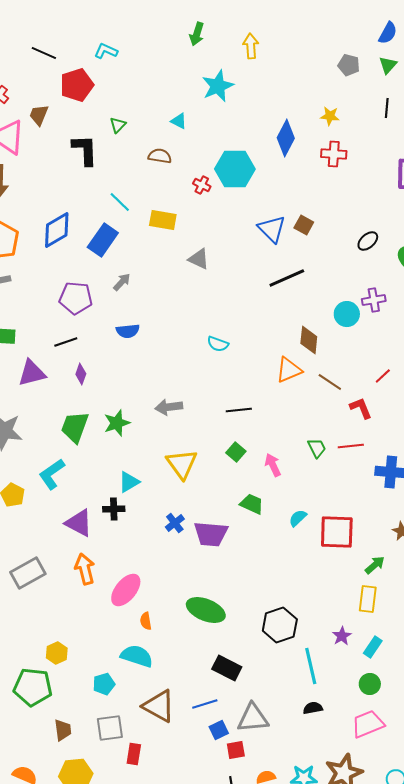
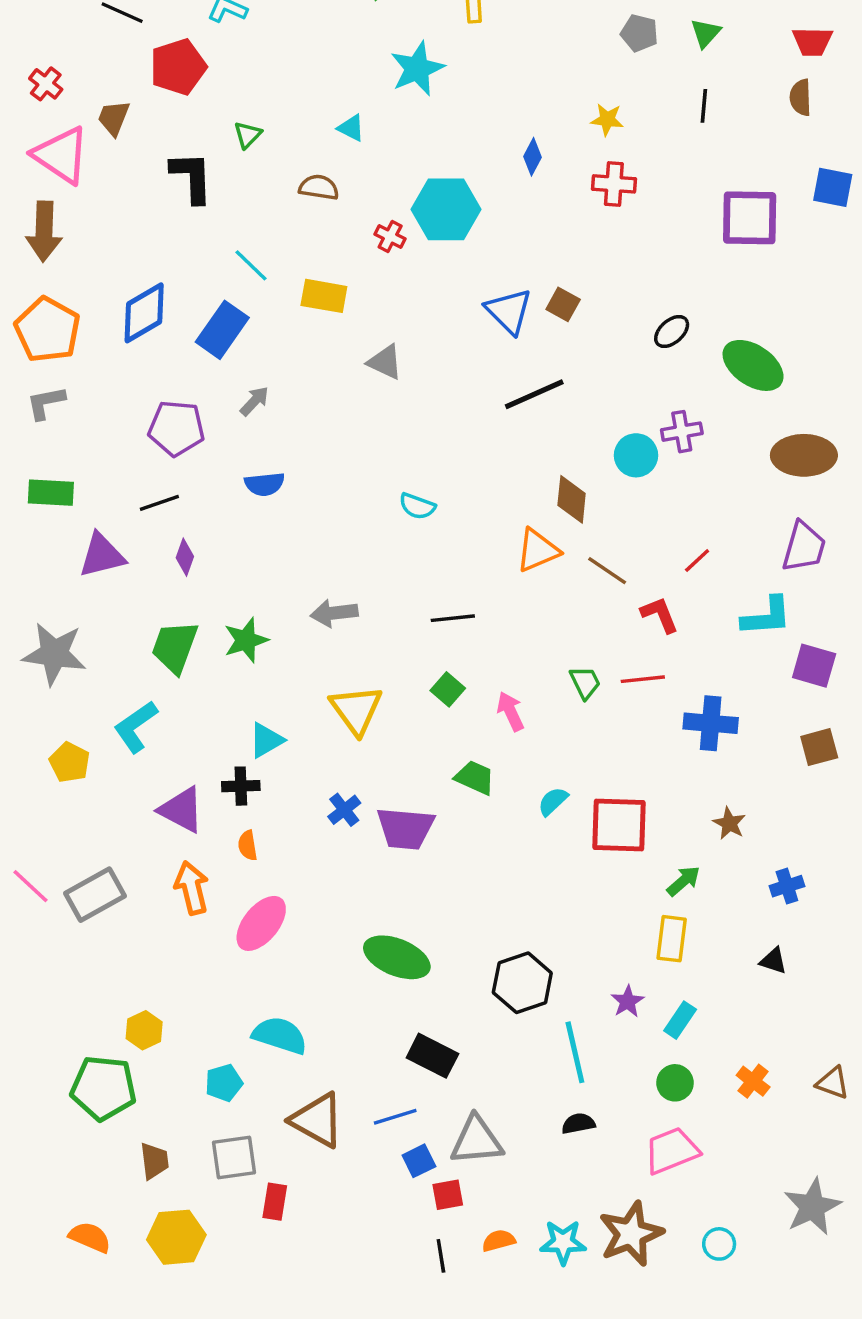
blue diamond: (286, 138) -> (533, 157), size x0.6
orange semicircle: (146, 621) -> (248, 845), moved

